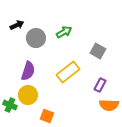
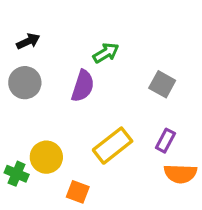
gray circle: (36, 38) -> (25, 83), moved
purple semicircle: (28, 71) -> (83, 86), moved
yellow rectangle: (68, 72) -> (113, 146), moved

